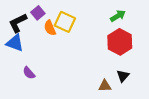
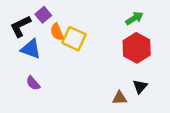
yellow square: (65, 22) -> (74, 39), moved
blue triangle: (15, 43) -> (31, 49), moved

